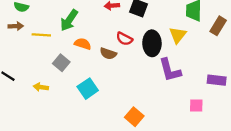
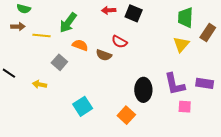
yellow triangle: (178, 35) -> (181, 44), moved
black ellipse: (152, 43) -> (143, 90), moved
purple L-shape: (170, 70) -> (175, 84), moved
cyan square: (88, 89) -> (83, 106), moved

